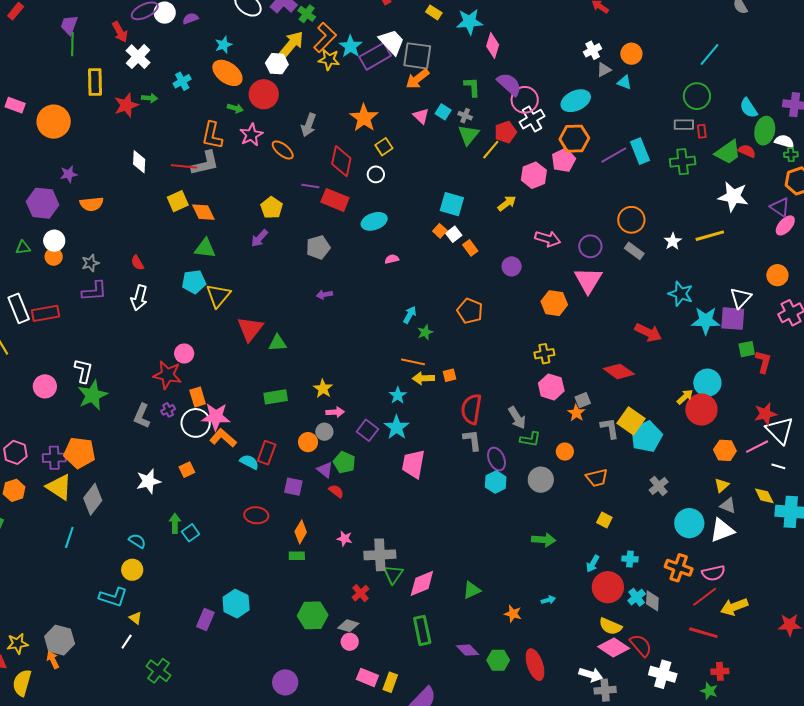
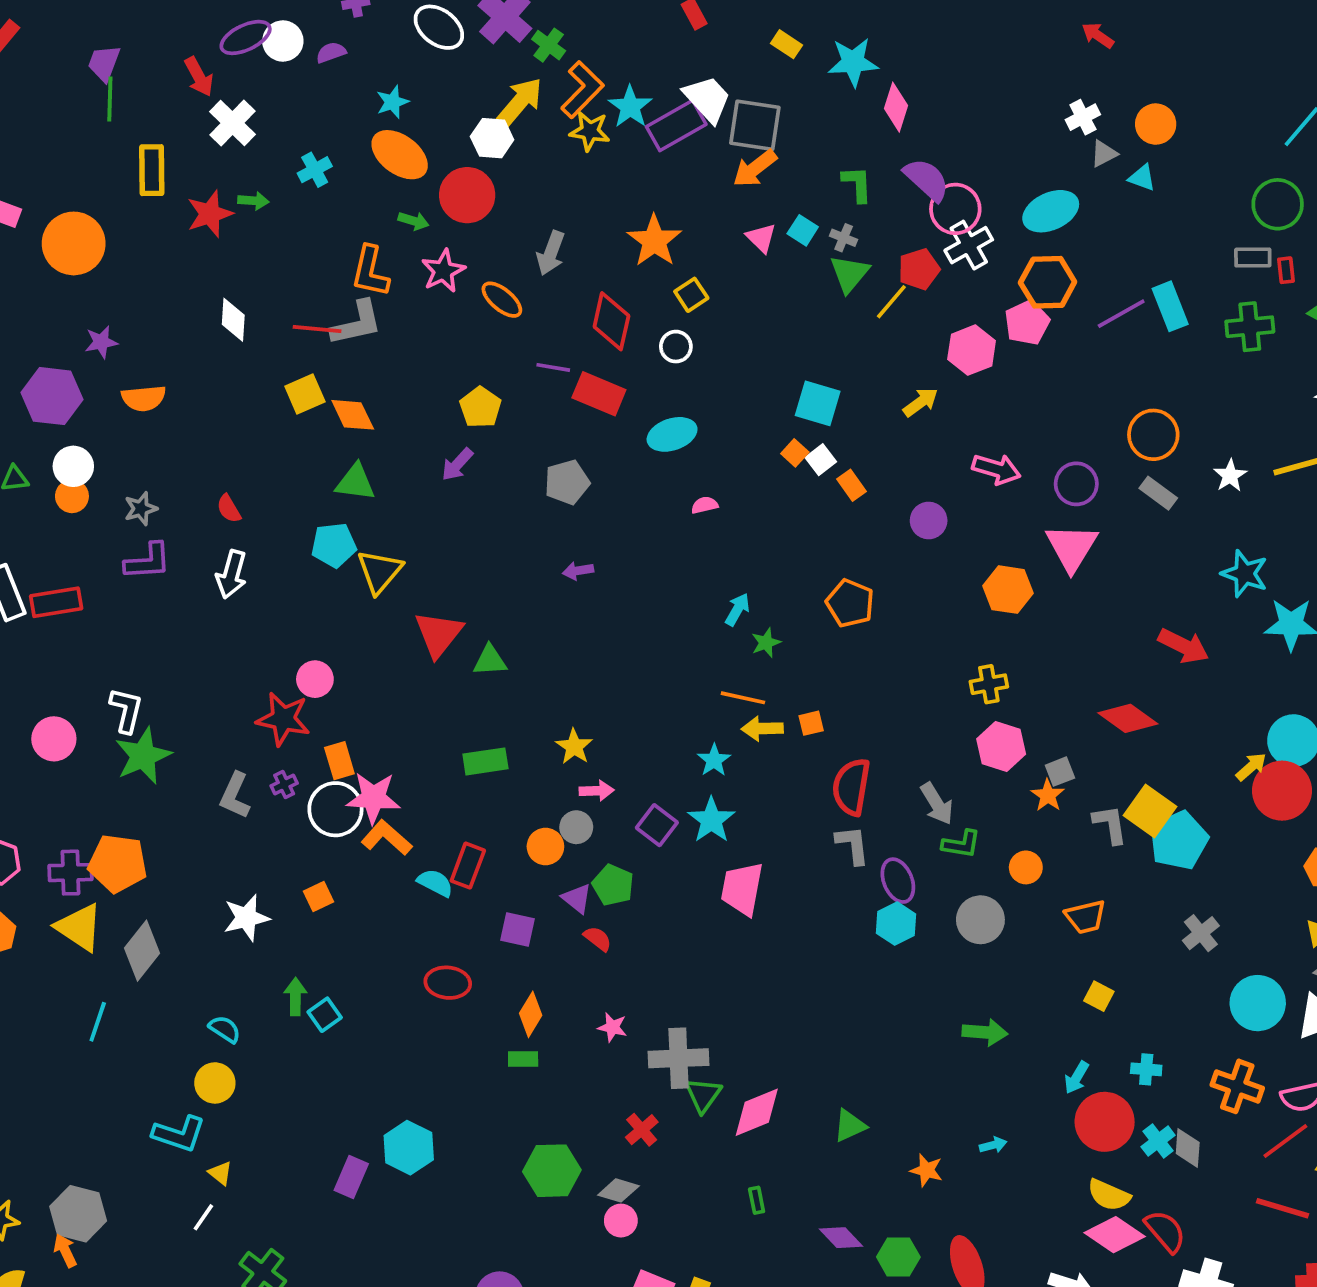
green rectangle: (422, 630) -> (757, 1200), size x0.5

